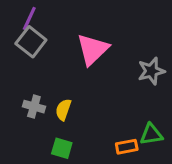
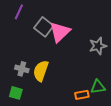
gray square: (31, 42) -> (44, 27), moved
yellow semicircle: (63, 110) -> (41, 71), size x1.5
green square: (62, 148) -> (16, 93), moved

